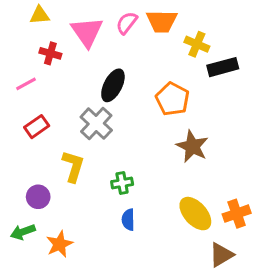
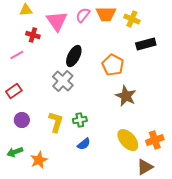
yellow cross: (197, 44) -> (132, 19), moved
red rectangle: (37, 127) -> (14, 91), moved
yellow L-shape: (73, 166) -> (56, 122), moved
purple circle: (38, 197) -> (22, 120), moved
blue semicircle: (128, 220) -> (84, 144), turned -128

